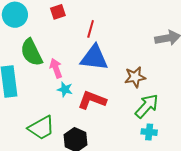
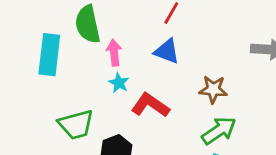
blue triangle: (94, 58) -> (167, 51), size x0.7

